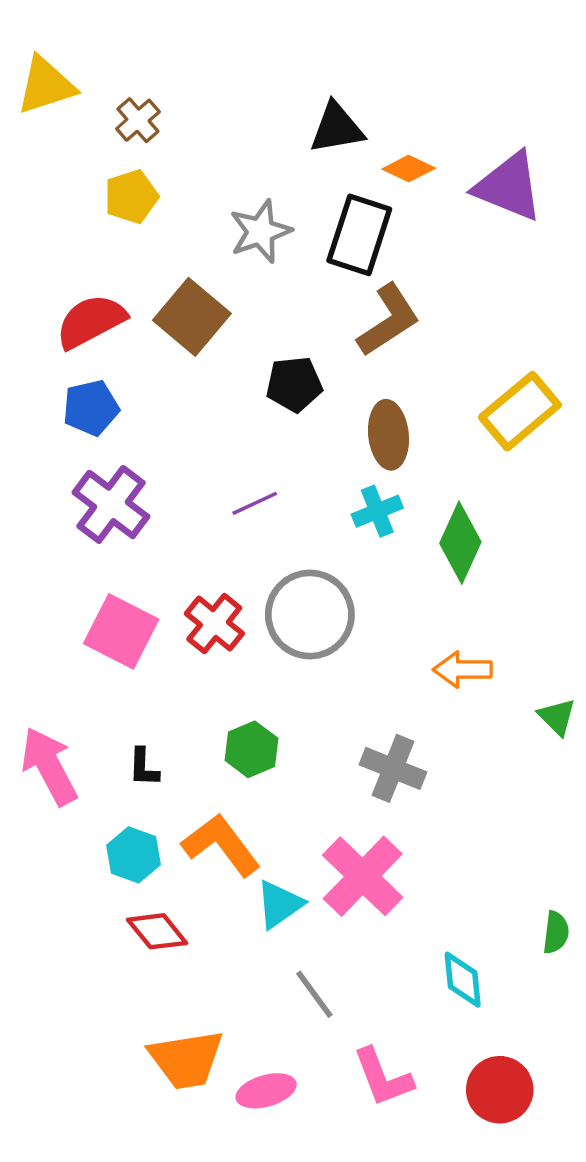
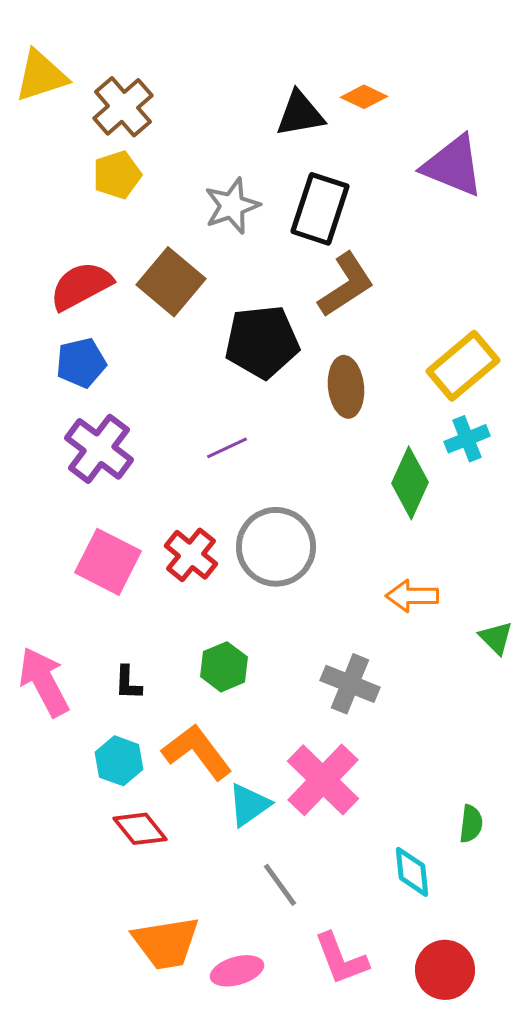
brown cross: (138, 120) -> (123, 107), size x1.5
orange diamond: (409, 169) -> (364, 97), moved
black pentagon: (294, 384) -> (262, 342), size x1.5
cyan cross: (377, 511) -> (467, 439), moved
green semicircle: (556, 932) -> (471, 824), moved

